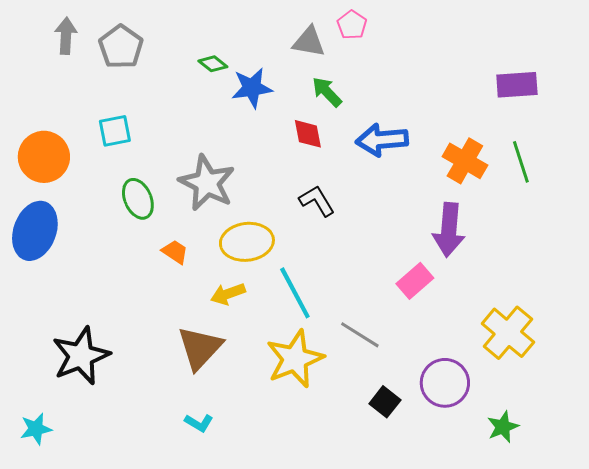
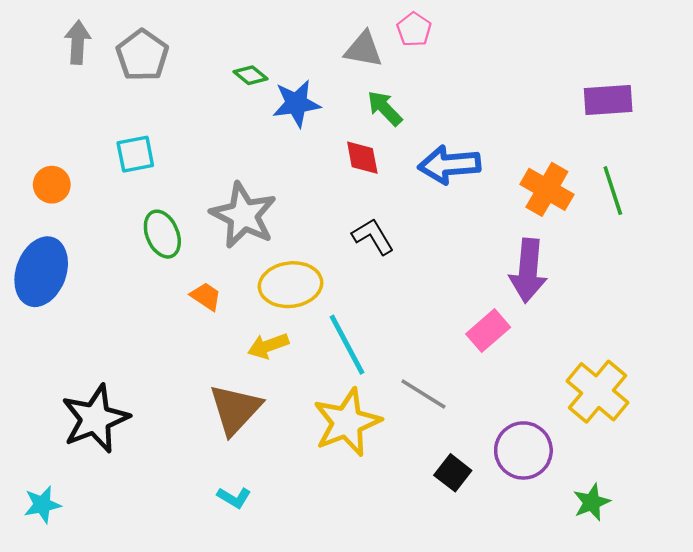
orange circle: (44, 157) -> (52, 185), size x0.6

